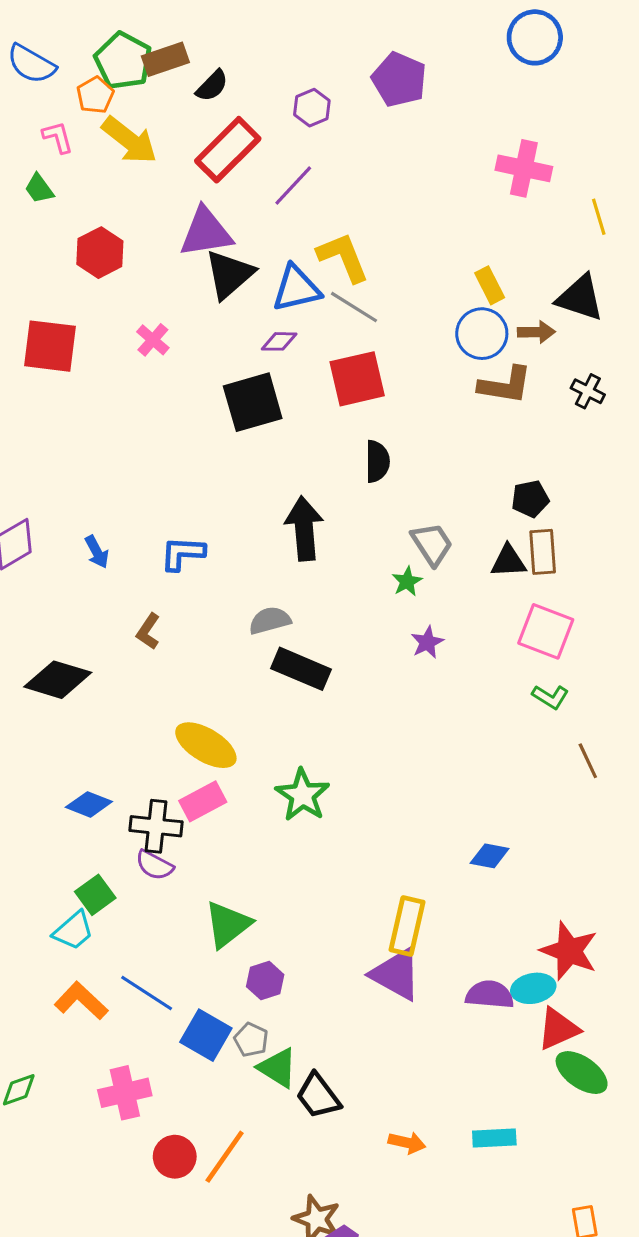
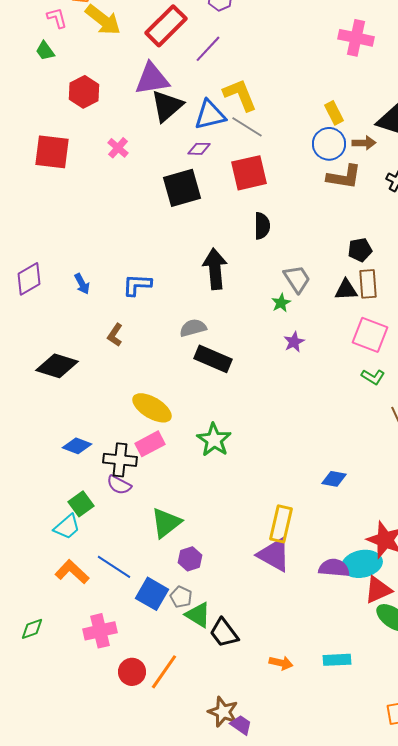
cyan ellipse: (533, 988) -> (362, 564), size x1.4

